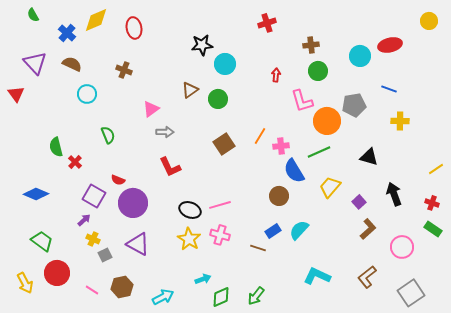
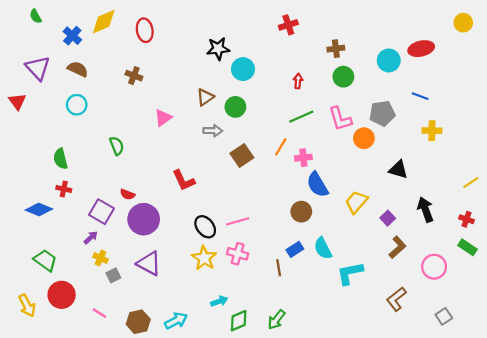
cyan circle: (87, 94) -> (77, 105), moved
pink L-shape: (302, 101) -> (340, 119), moved
orange circle: (327, 121) -> (364, 138), moved, size x0.7
gray arrow: (165, 132) -> (213, 131), moved
green line: (319, 152) -> (301, 117), moved
red cross: (75, 162) -> (64, 189), moved, turned -32
black ellipse: (190, 210) -> (205, 227), turned 30
cyan semicircle: (299, 230) -> (323, 248), turned -70
brown line: (258, 248) -> (279, 268), turned 63
cyan L-shape: (317, 276) -> (350, 273), moved, turned -36
brown hexagon: (122, 287) -> (138, 322), moved
gray square: (411, 293) -> (444, 316), size x0.6

